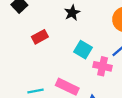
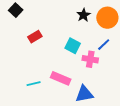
black star: (72, 13) -> (83, 15), moved

